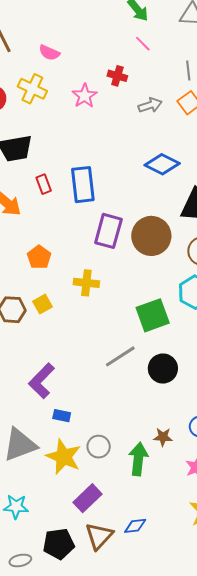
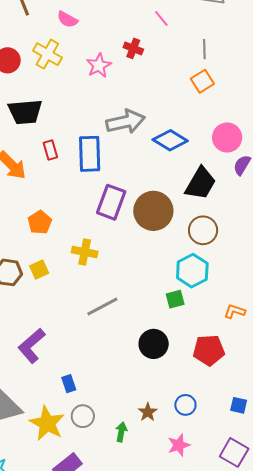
gray arrow: (150, 105) -> (126, 122), moved, size x1.6
green square: (153, 315) -> (175, 299), moved, size x0.6
gray line: (120, 356) -> (102, 306), moved
blue rectangle: (62, 416) -> (69, 384), moved, turned 54
brown star: (163, 437) -> (148, 412), turned 30
green arrow: (138, 459) -> (121, 432), size x0.6

